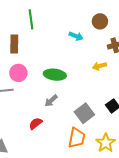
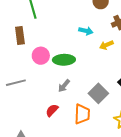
cyan arrow: (76, 36) -> (86, 31), moved
pink circle: (18, 73) -> (41, 56), moved
orange trapezoid: (77, 138) -> (82, 114), moved

